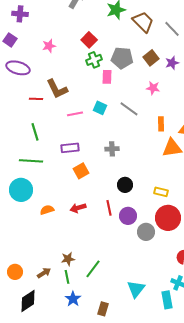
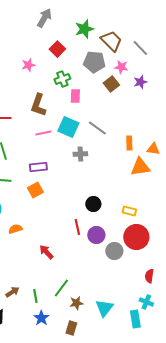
red square: (89, 40) -> (57, 49), moved
pink star: (49, 46) -> (28, 65), moved
gray pentagon: (122, 58) -> (94, 62), moved
brown square: (151, 58) -> (111, 84), moved
pink star: (153, 88) -> (121, 67), moved
brown L-shape: (57, 89) -> (38, 105), moved, turned 45
cyan square: (100, 108) -> (68, 127), size x1.5
gray cross: (112, 149) -> (80, 154), moved
orange square: (81, 171) -> (35, 190), moved
red arrow: (78, 208) -> (46, 252), moved, turned 63
brown star: (68, 259) -> (76, 303), moved

